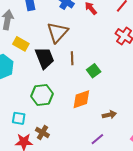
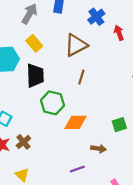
black trapezoid: (45, 58) -> (35, 76), moved
green square: (94, 71) -> (119, 125), moved
green hexagon: (42, 95) -> (52, 103), moved

